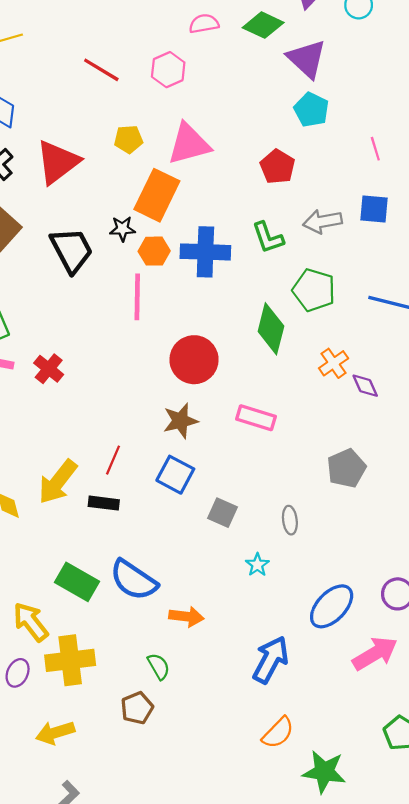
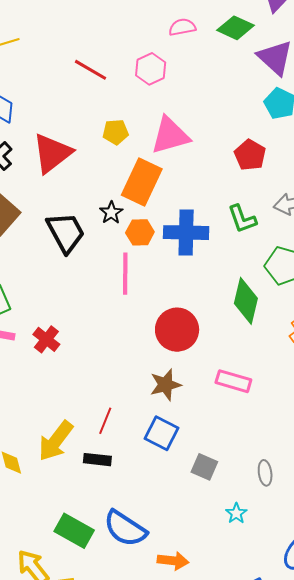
black star: (122, 229) -> (111, 213), turned -30

